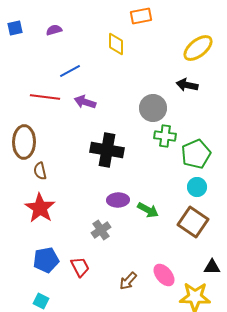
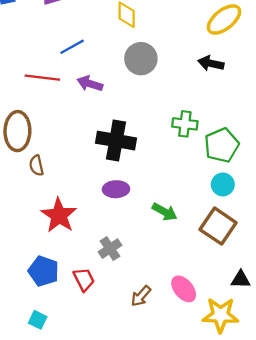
gray circle: (153, 108) -> (141, 59), moved
purple ellipse: (118, 200) -> (116, 189), moved
red star: (40, 208) -> (59, 215), moved
gray cross: (101, 230) -> (110, 249), moved
blue pentagon: (46, 260) -> (44, 271), turned 30

